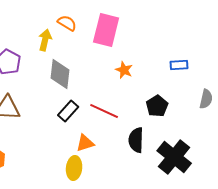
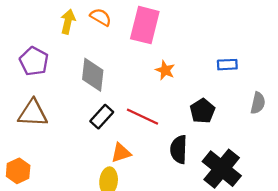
yellow arrow: (45, 40) -> (68, 22), moved

